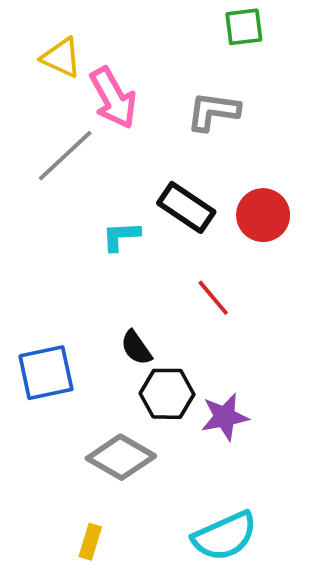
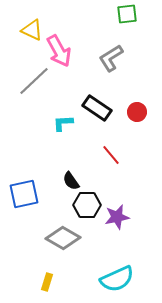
gray L-shape: (213, 111) -> (111, 58), turned -40
red circle: (263, 215) -> (137, 112), size x0.7

